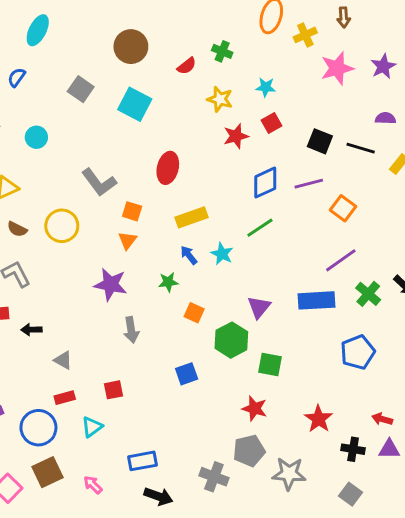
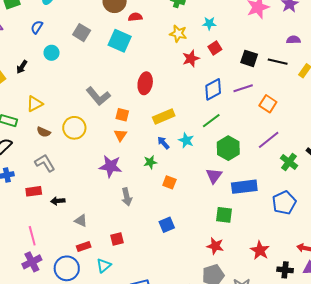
red semicircle: (187, 66) -> (135, 17), moved, turned -144
cyan circle: (36, 137) -> (52, 53), moved
blue rectangle: (316, 300) -> (244, 187), moved
green hexagon: (231, 340) -> (228, 148), moved

